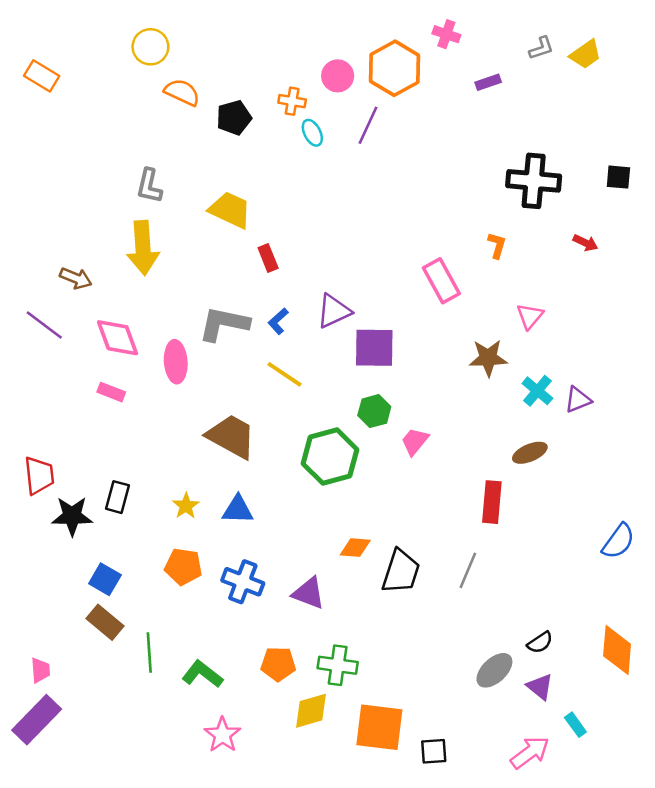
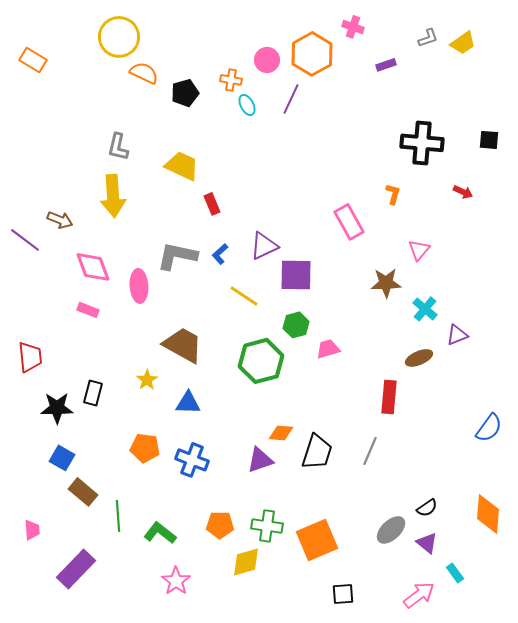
yellow circle: (150, 47) -> (119, 37), size x1.4
purple line: (44, 325) -> (25, 240), moved
yellow line: (285, 374) -> (244, 296), moved
purple triangle: (578, 400) -> (457, 335), moved
pink trapezoid: (415, 441) -> (328, 349), turned 35
red trapezoid: (39, 476) -> (30, 357), moved
yellow star: (186, 506) -> (147, 380), moved
blue square: (105, 579) -> (62, 458), moved
purple triangle: (309, 593) -> (260, 460), moved, turned -40
purple rectangle: (37, 720) -> (76, 569), moved
orange square: (379, 727) -> (317, 540), moved, turned -30

